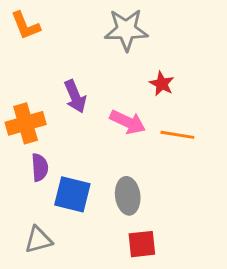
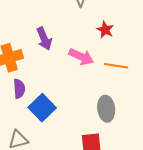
blue square: (72, 194) -> (42, 108), turned 32
gray ellipse: (128, 196) -> (106, 109), moved

